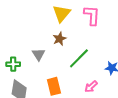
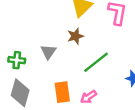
pink arrow: (91, 87) -> (89, 97), moved

